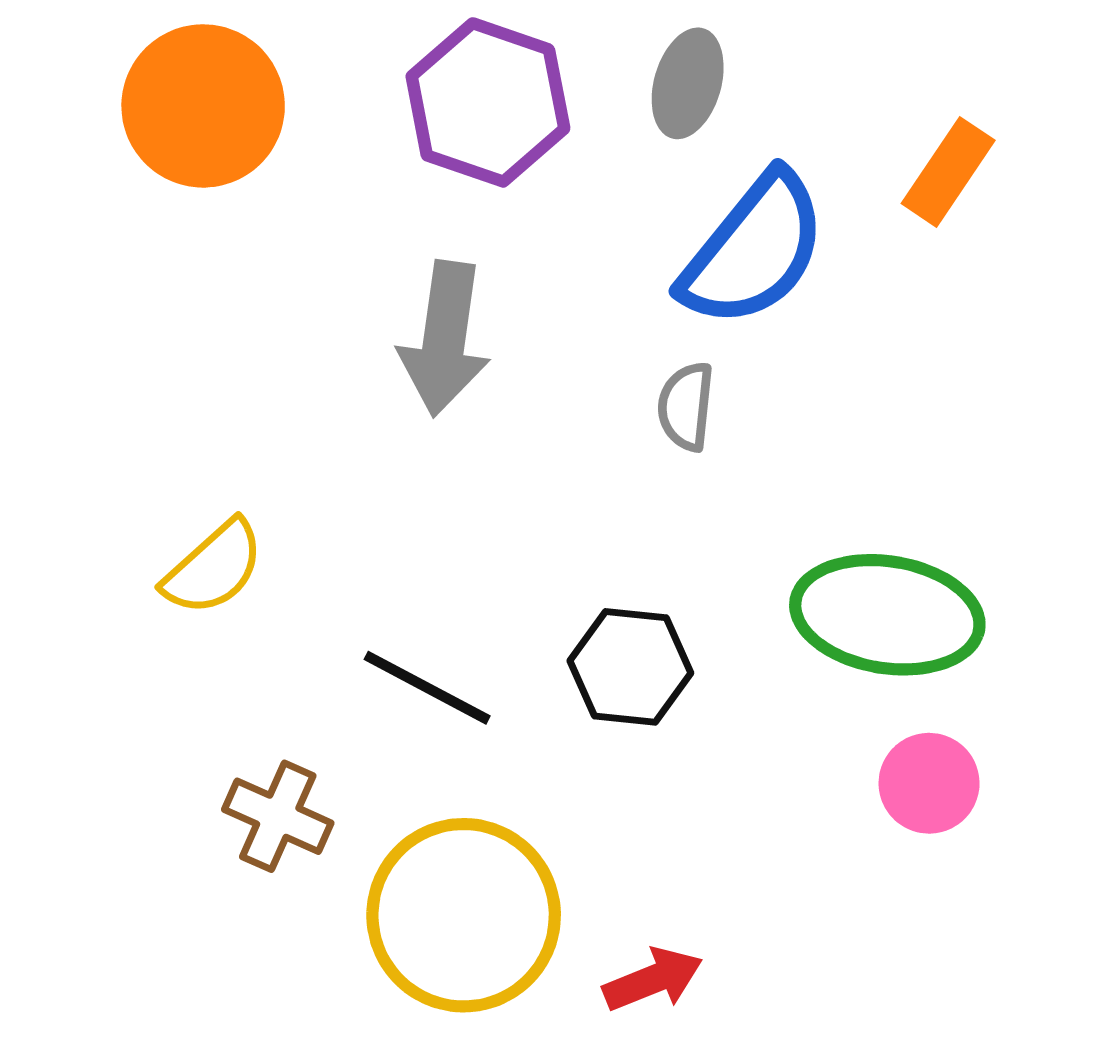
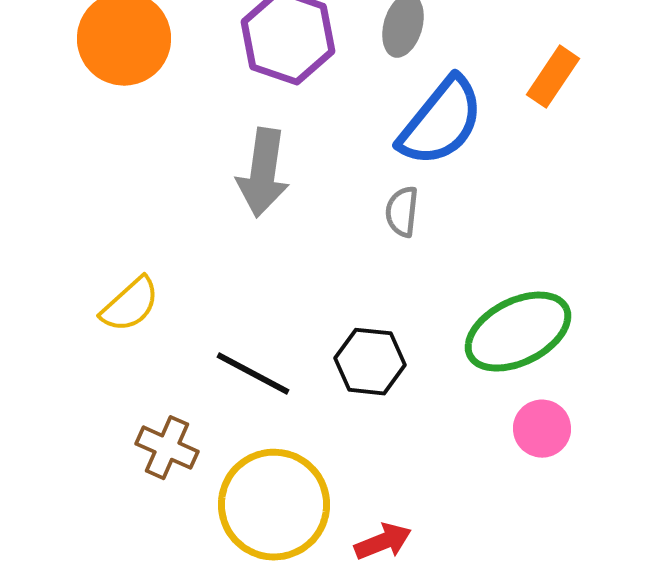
green ellipse: (887, 615) -> (518, 332), turned -36

